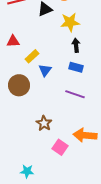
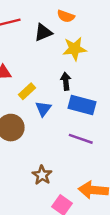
black arrow: (76, 45) -> (66, 81), moved
blue rectangle: (76, 67) -> (82, 105), size x1.5

